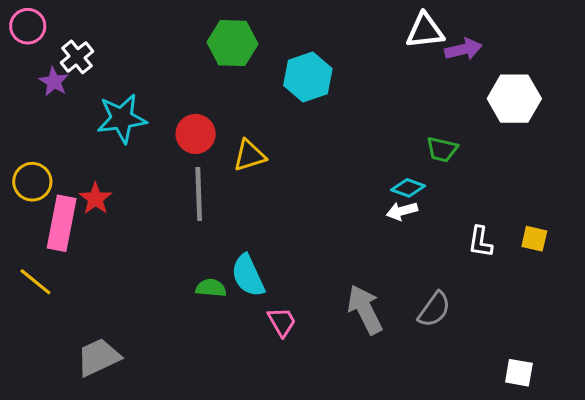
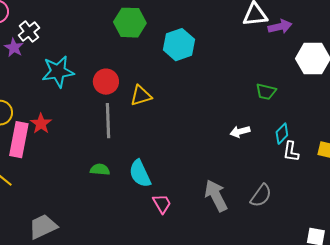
cyan diamond: (408, 188) -> (282, 134), moved, turned -65
green semicircle: (211, 288) -> (100, 170), moved

